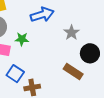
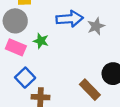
gray star: (71, 33) -> (96, 26), moved

